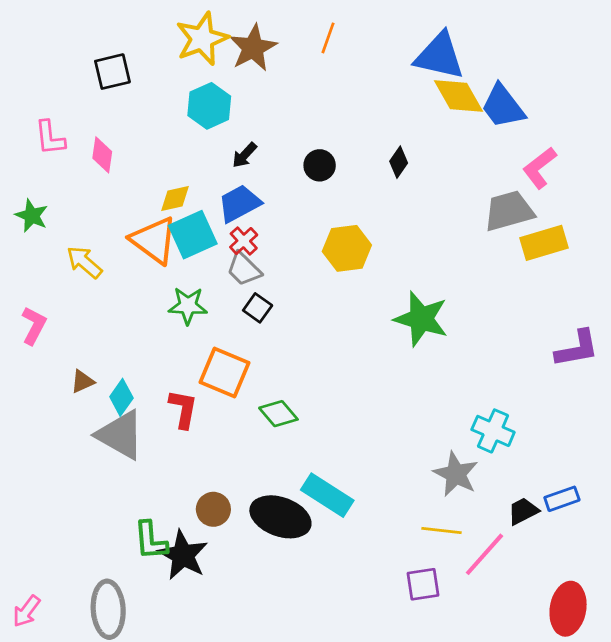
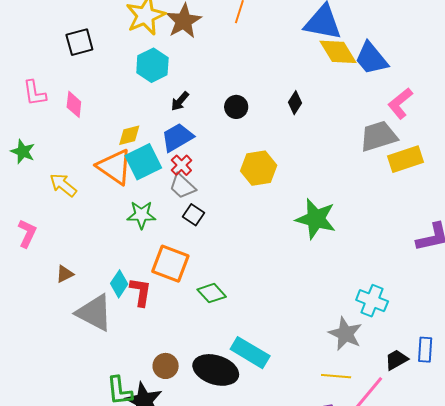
cyan diamond: (121, 397) -> (119, 284), moved
blue rectangle: (562, 499) -> (425, 350), turned -65

